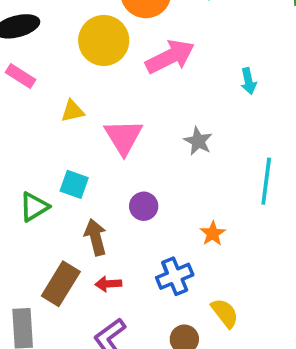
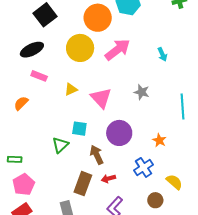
purple circle: (144, 206) -> (119, 133), size x1.6

